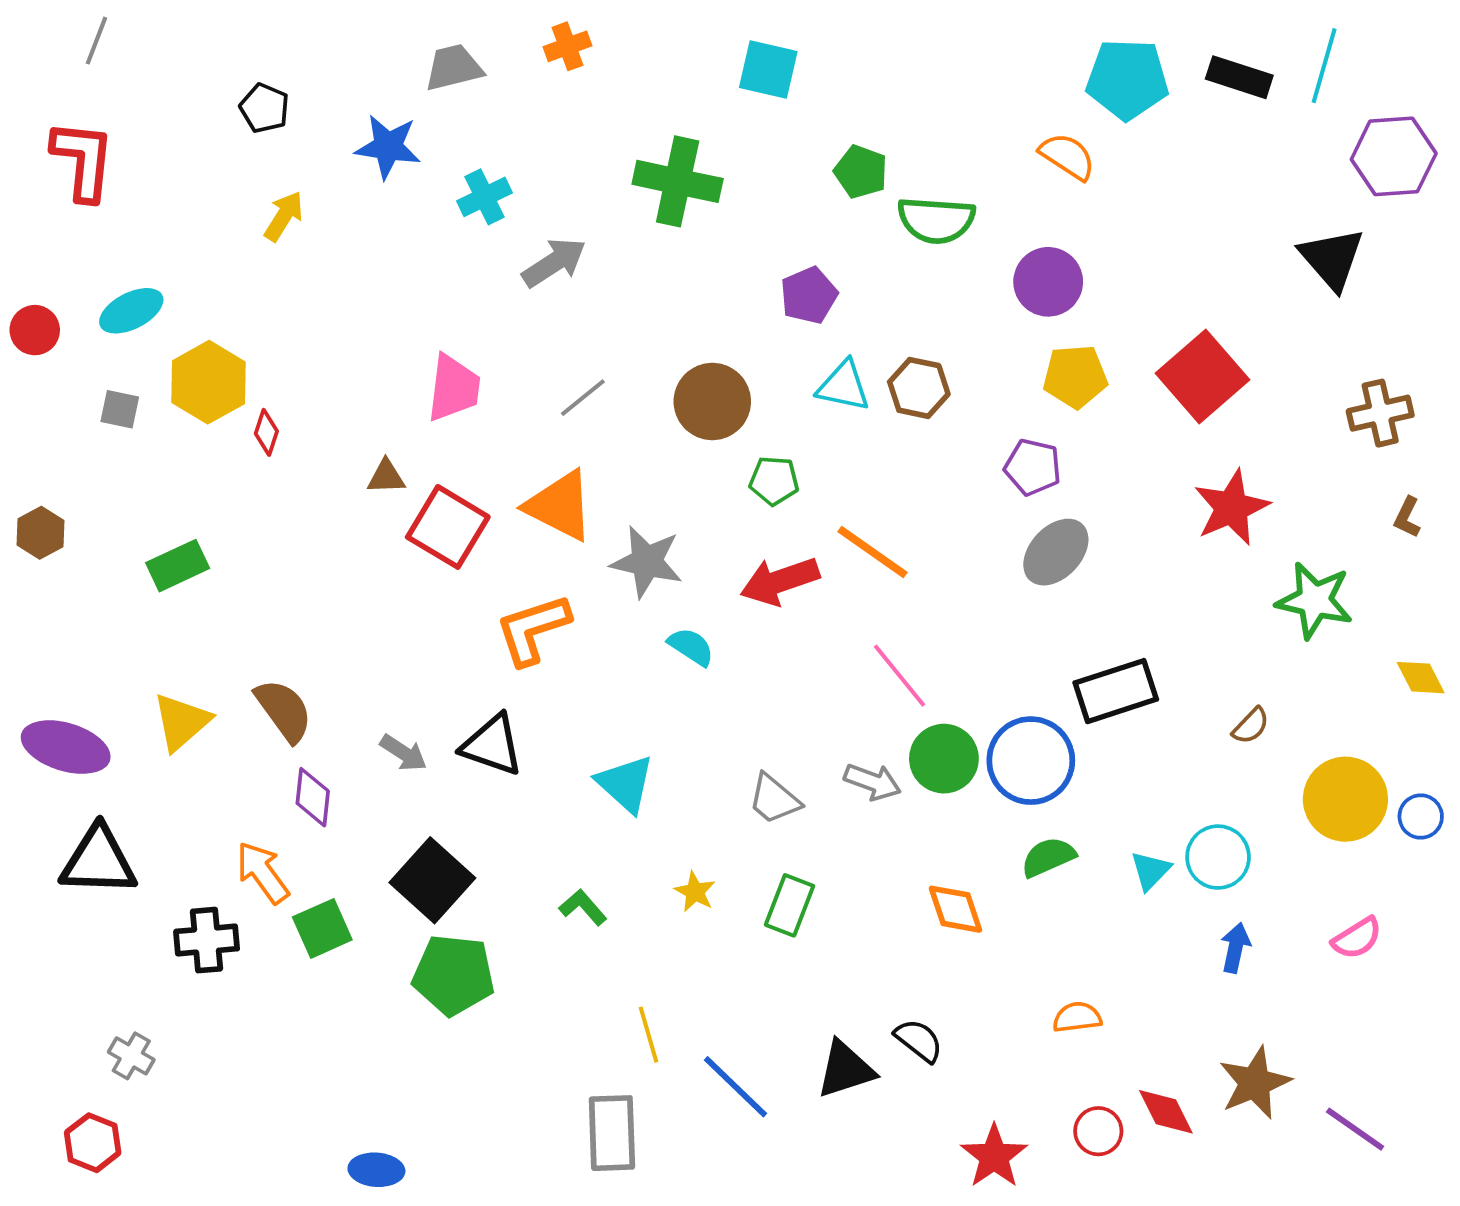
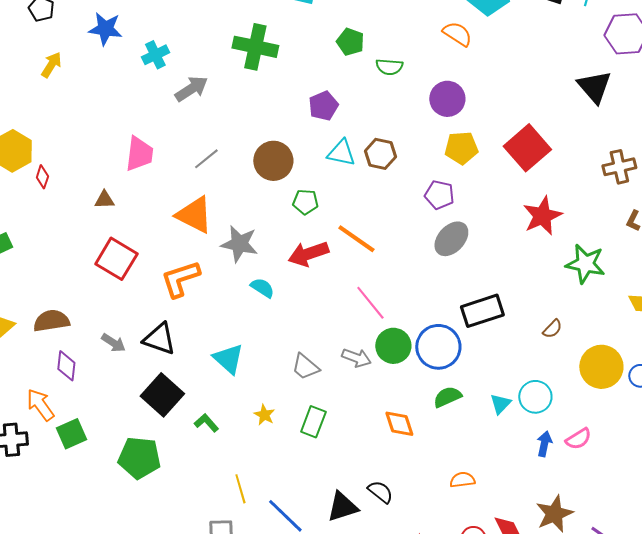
green semicircle: (936, 220) -> (389, 67), size x0.7
red square: (448, 527) -> (116, 259), moved
brown semicircle: (284, 710) -> (51, 321), turned -63
black square: (432, 880) -> (162, 395), moved
pink semicircle: (1357, 938) -> (578, 439), moved

